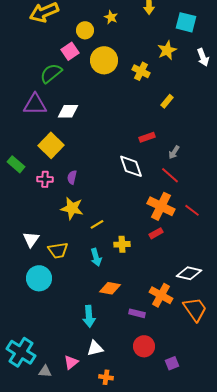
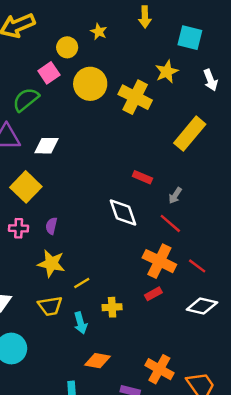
yellow cross: (141, 71) -> (135, 97), size x1.5
yellow rectangle: (167, 101) -> (190, 134), moved, size x2.0
red rectangle: (147, 137) -> (142, 177), turned 42
yellow trapezoid: (58, 250) -> (50, 306), moved
white diamond: (189, 273) -> (202, 306), moved

